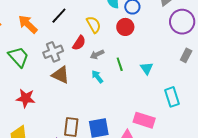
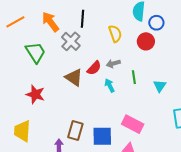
black line: (59, 16) -> (83, 19), turned -48
red semicircle: (79, 43) -> (94, 68), moved
gray cross: (53, 52) -> (71, 41), moved, turned -36
pink rectangle: (144, 120) -> (133, 124), moved

